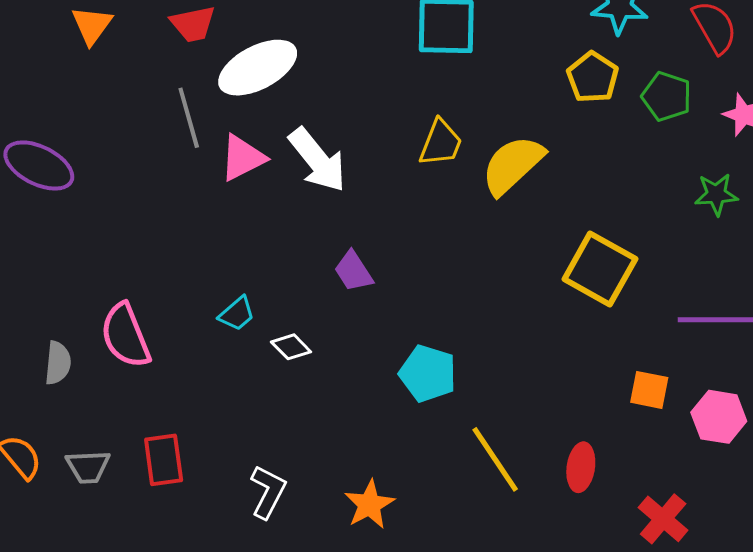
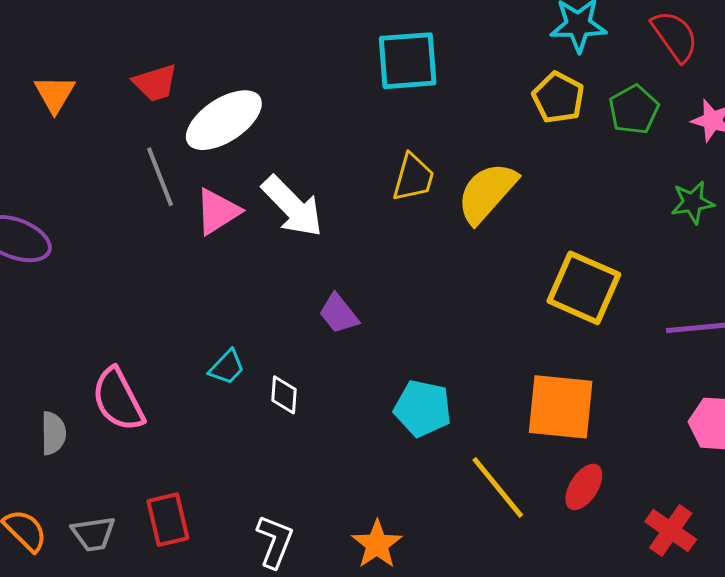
green pentagon: (667, 96) -> (634, 110), turned 30
white diamond: (291, 347) -> (284, 395), turned 54
orange square: (649, 390) -> (561, 407), moved, size x1.8
red ellipse: (581, 467) -> (584, 487), turned 30

